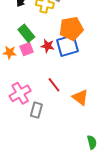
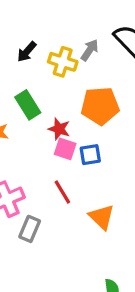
blue square: (67, 46) -> (90, 155), moved, size x0.6
pink square: (27, 49) -> (65, 149), moved, turned 32

